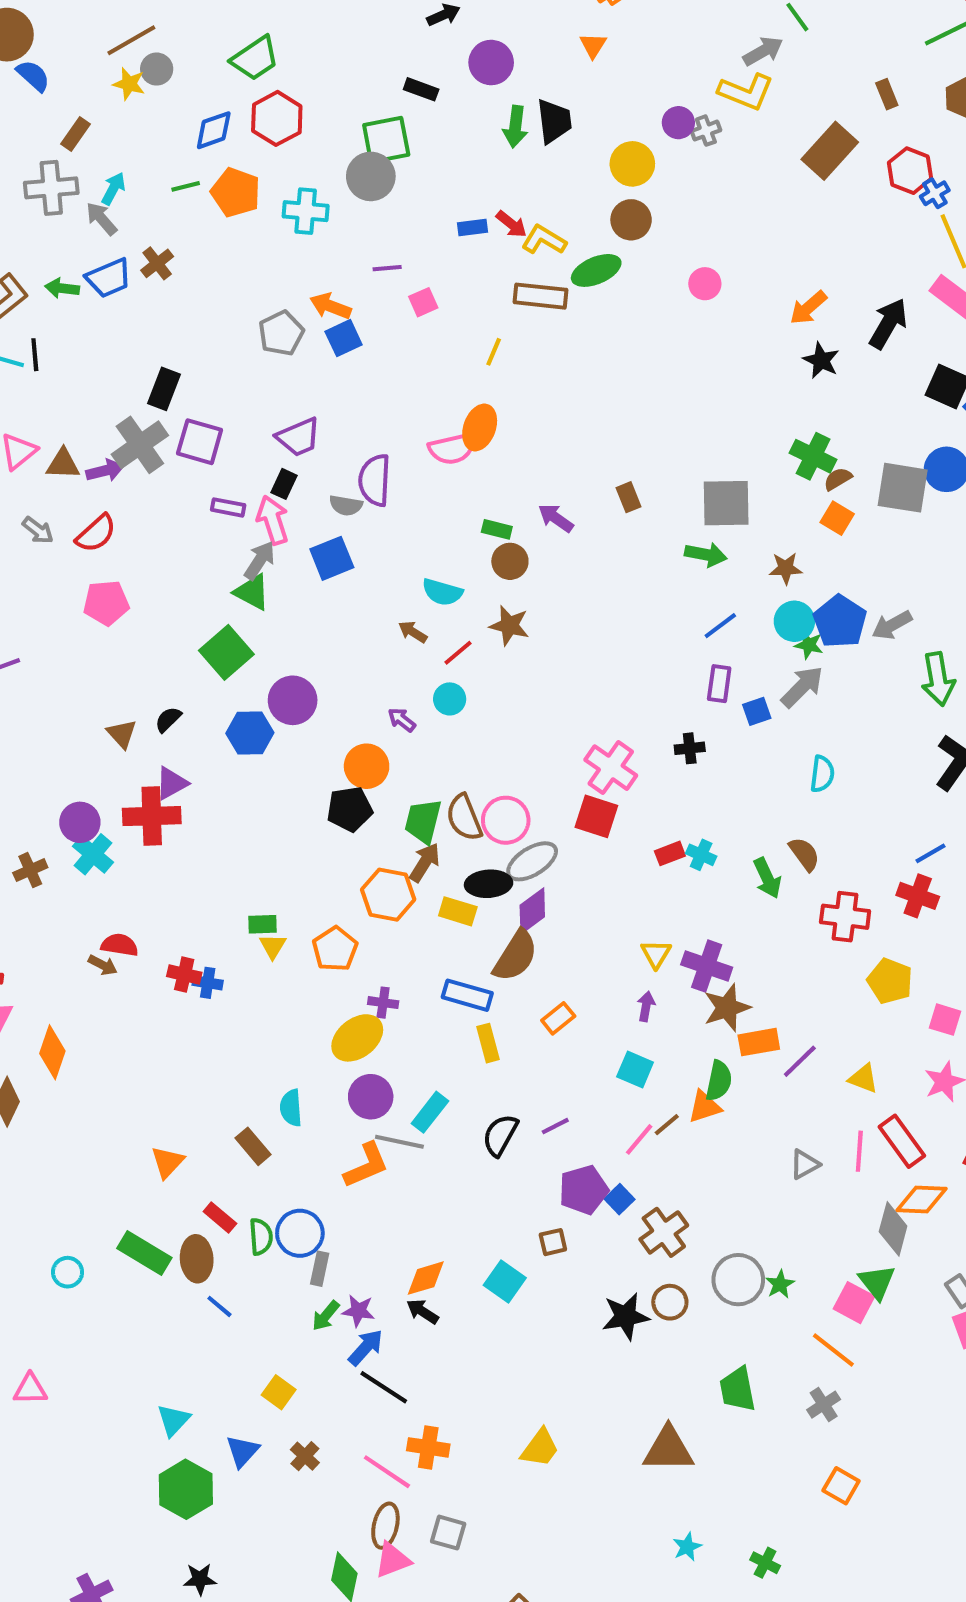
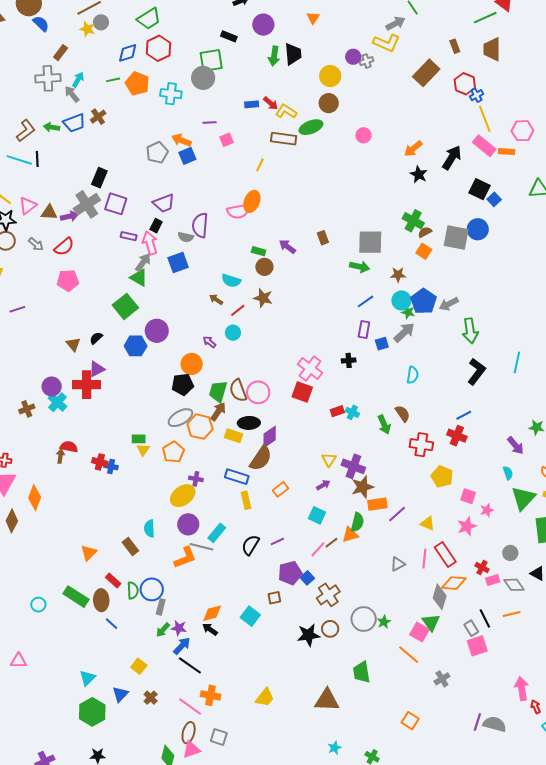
gray ellipse: (532, 861) -> (180, 418), moved
brown arrow: (103, 965) -> (60, 456), turned -112
purple arrow: (646, 1006) -> (323, 485), turned 48
gray cross: (824, 1405) -> (442, 679), moved

